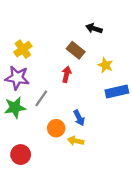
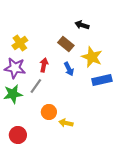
yellow star: (105, 65) -> (92, 57), size x1.5
red arrow: (66, 74) -> (44, 65), moved
blue arrow: (79, 118) -> (69, 69), moved

